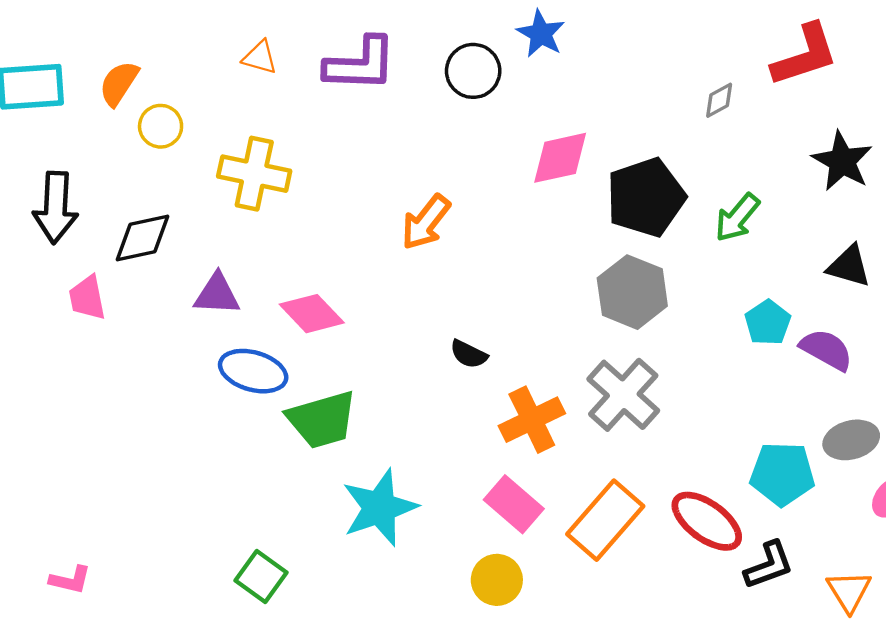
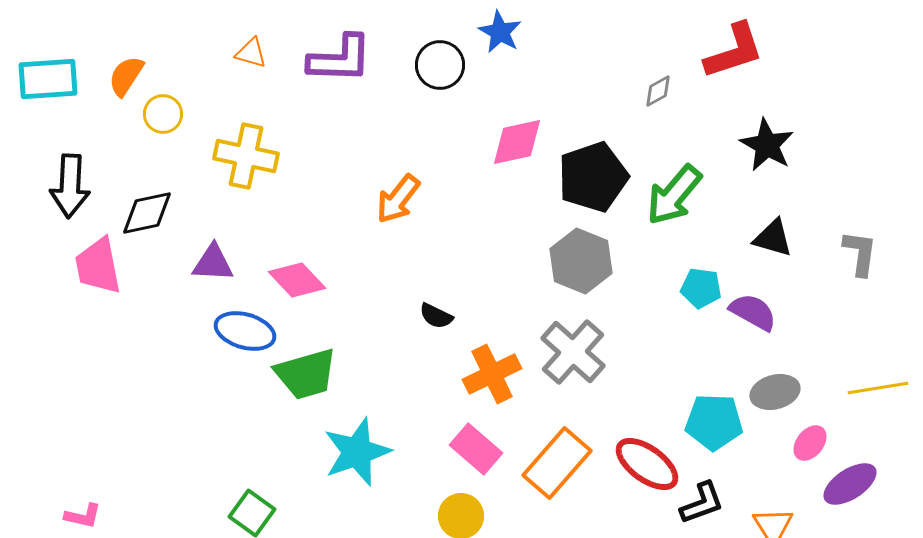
green arrow: (737, 218) -> (674, 195), size x1.4
pink trapezoid: (87, 298) -> (98, 266), size x1.4
cyan pentagon: (768, 323) -> (701, 288), turned -30

